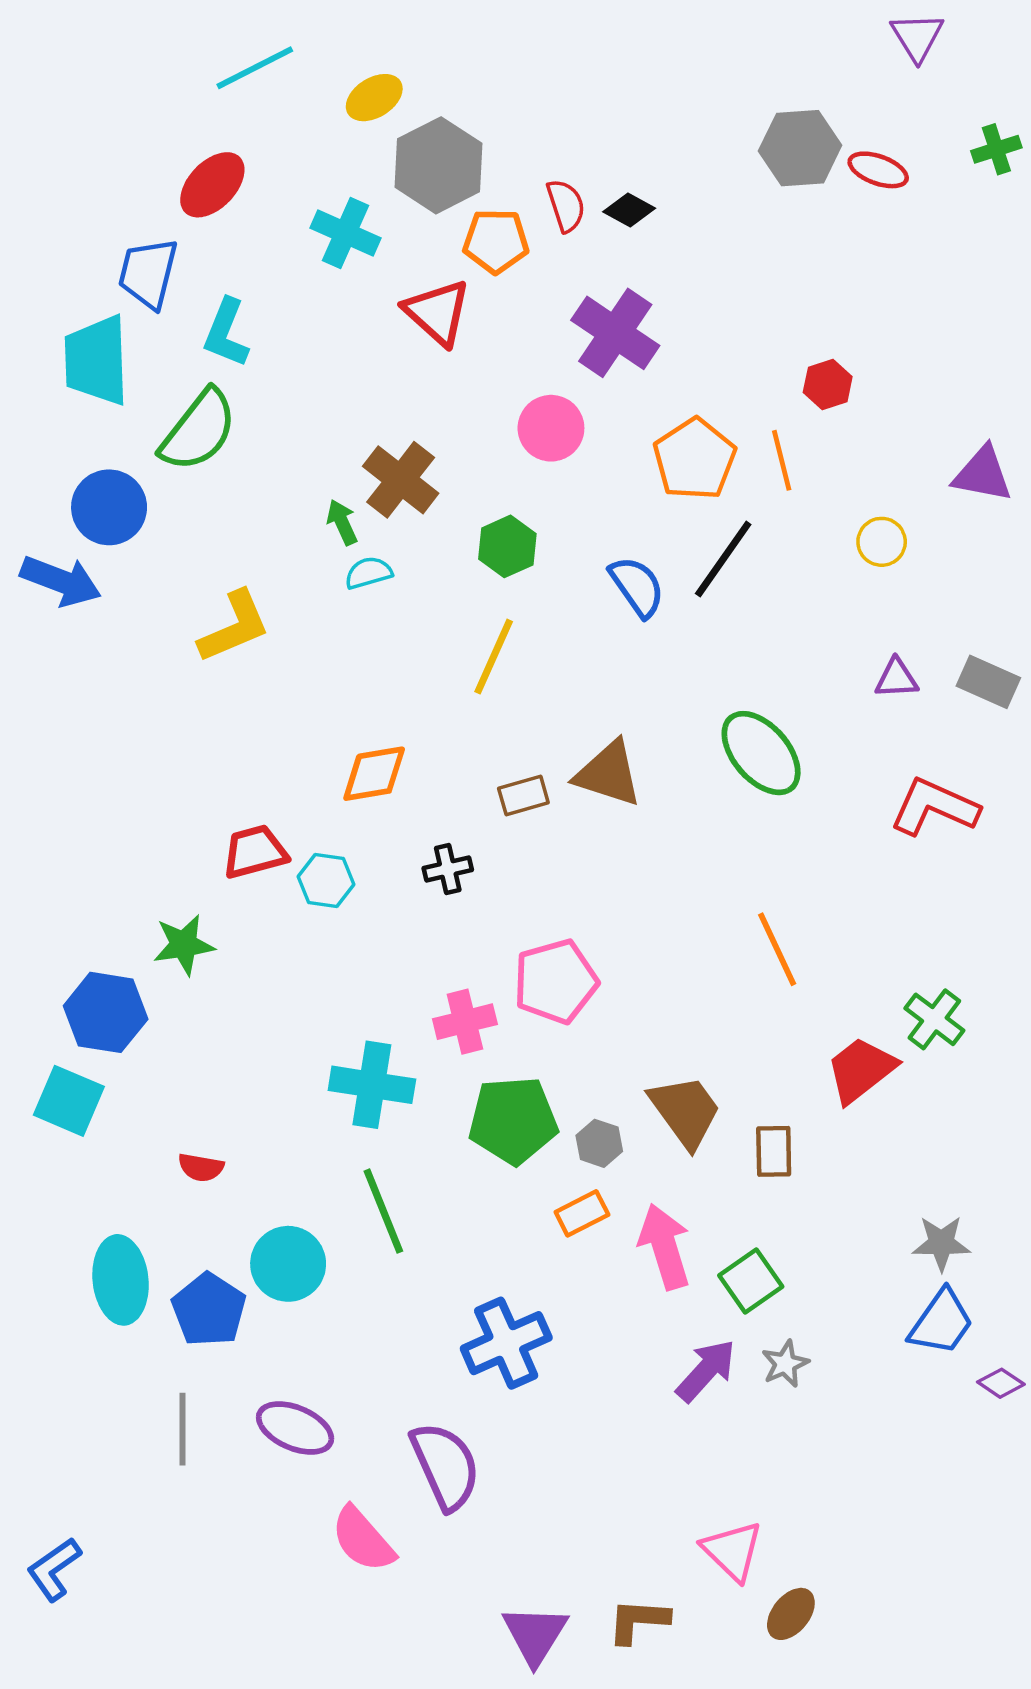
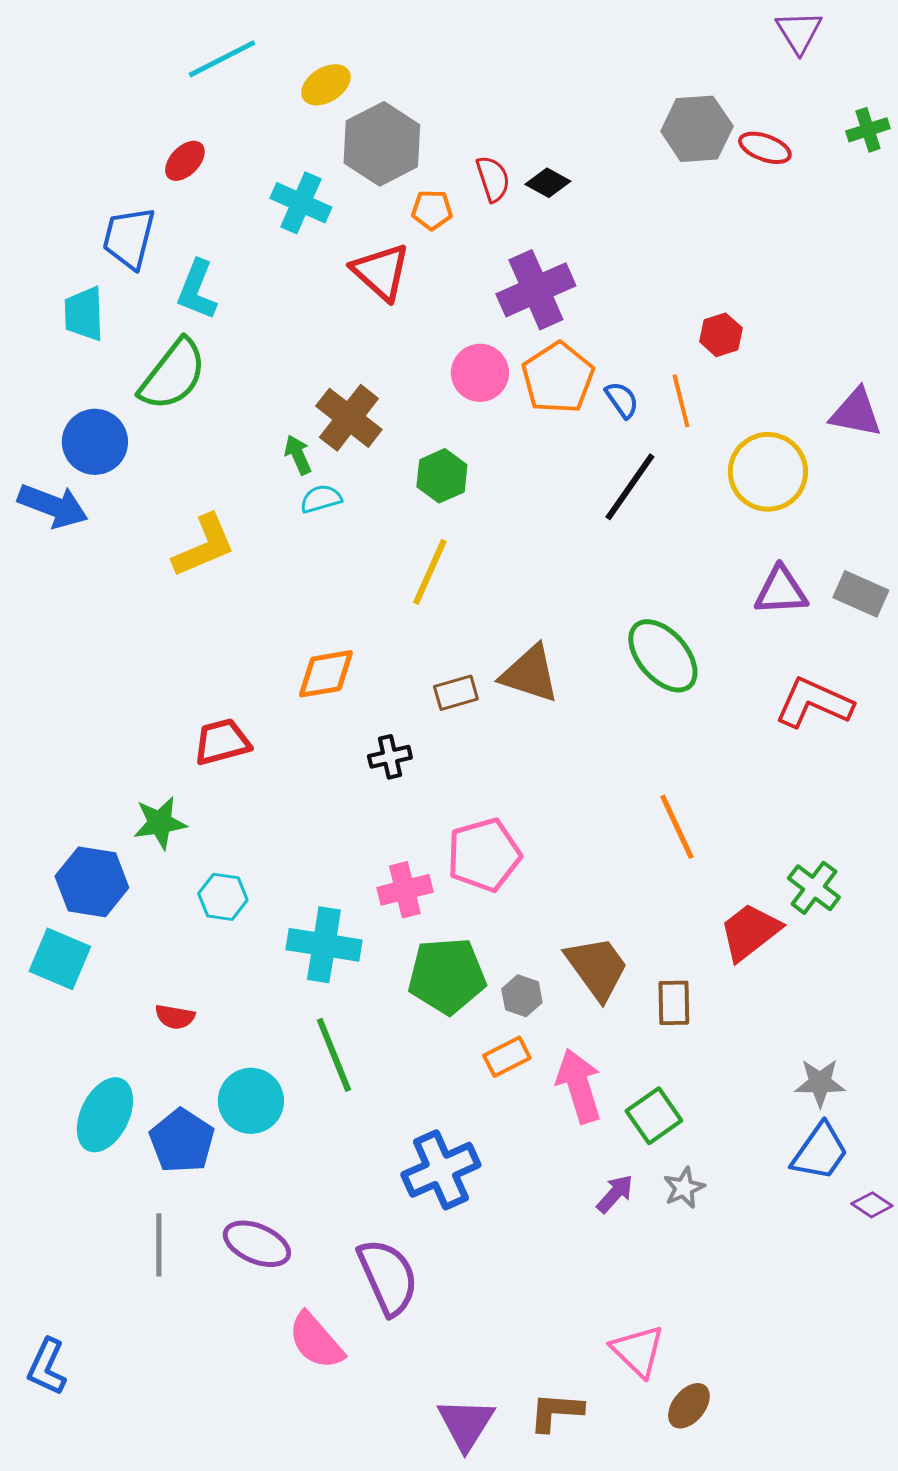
red ellipse: (212, 185) -> (185, 161), size x0.7
orange pentagon: (496, 241) -> (432, 210), size x0.7
purple cross: (615, 333) -> (536, 290), turned 32
cyan trapezoid: (96, 360) -> (84, 314), size x0.7
orange pentagon: (694, 459) -> (558, 378), moved
yellow circle: (882, 542) -> (768, 472), size x1.8
blue semicircle: (637, 587) -> (622, 400), moved, size x0.7
purple triangle: (897, 678) -> (781, 591), size x1.4
cyan hexagon: (326, 880) -> (223, 897), moved
cyan ellipse: (121, 1280) -> (105, 1115), turned 32
purple arrow: (706, 1371) -> (615, 1194), size x0.7
blue L-shape: (54, 1569) -> (47, 1367), turned -30

